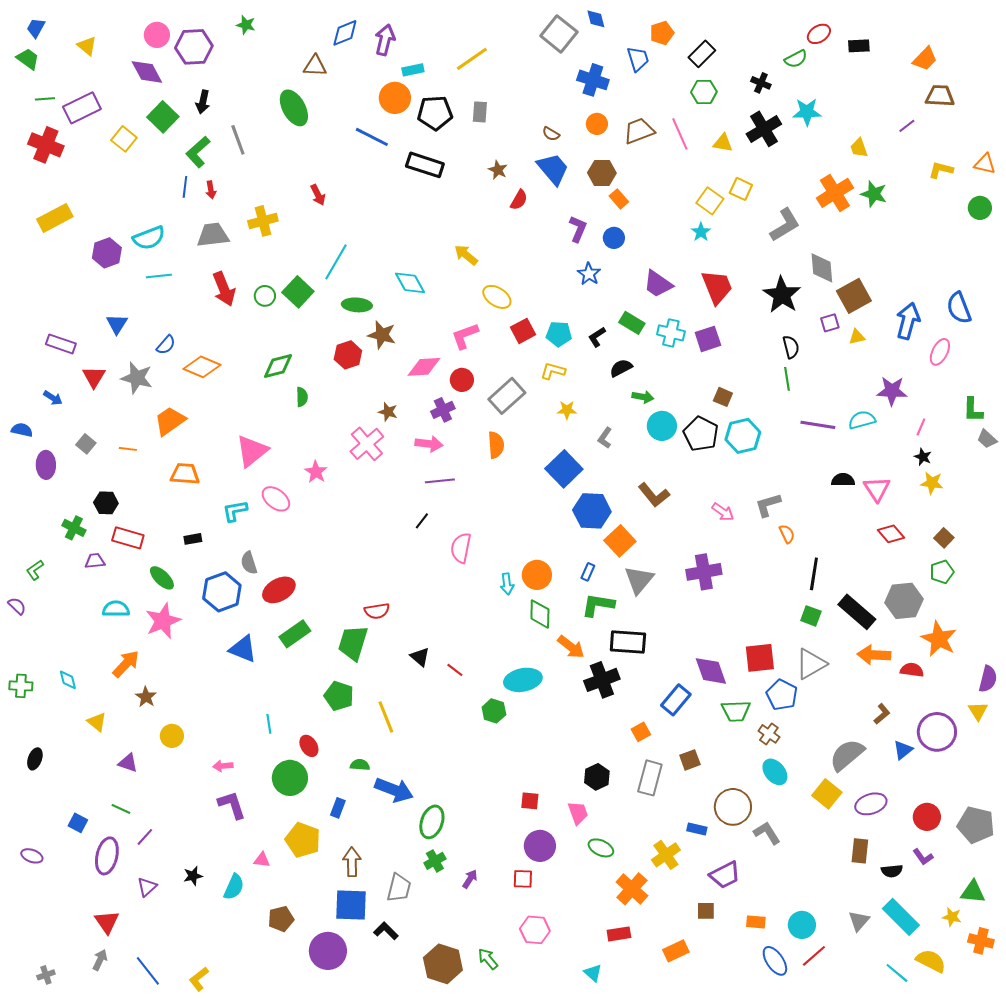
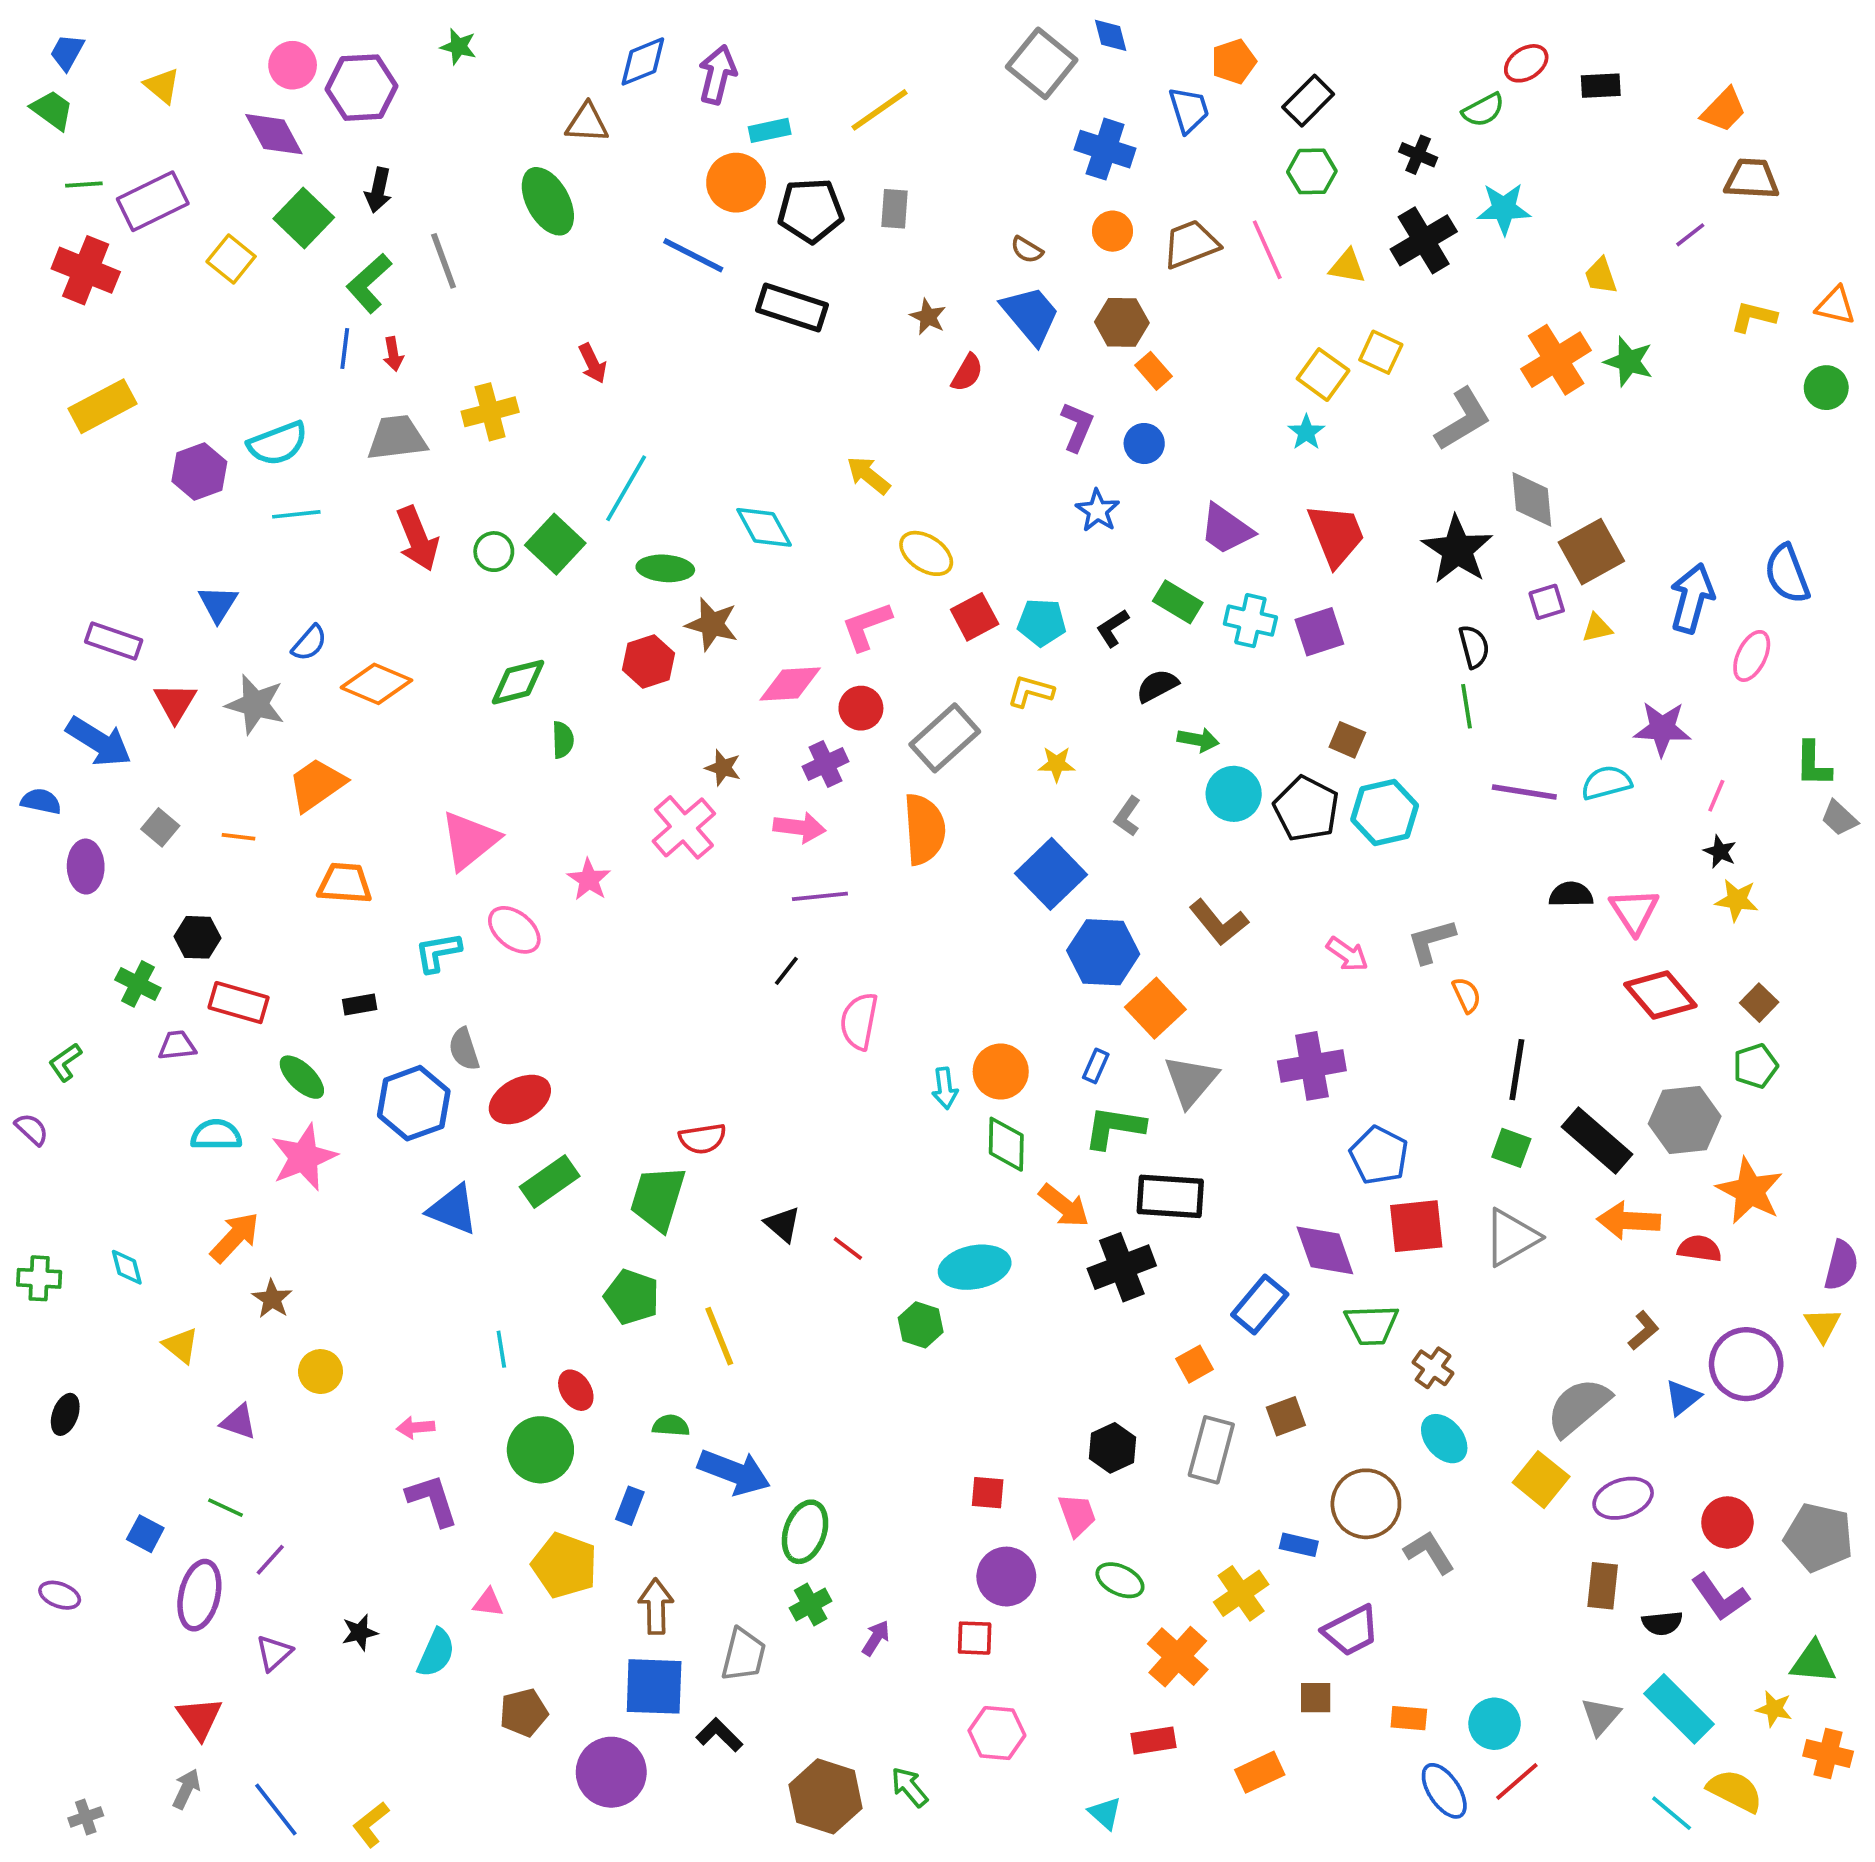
blue arrow: (53, 398) -> (99, 742), size x1.8
orange semicircle: (496, 445) -> (924, 829), size x1.4
red diamond: (891, 534) -> (1660, 995), size x1.4
blue pentagon: (782, 695) -> (1379, 1155), moved
purple L-shape: (923, 857) -> (1720, 1597), size x1.5

